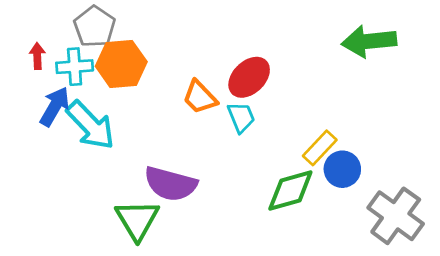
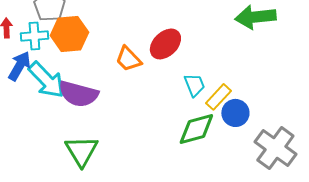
cyan trapezoid: (241, 117) -> (194, 85), moved
purple semicircle: (171, 184) -> (78, 94), moved

